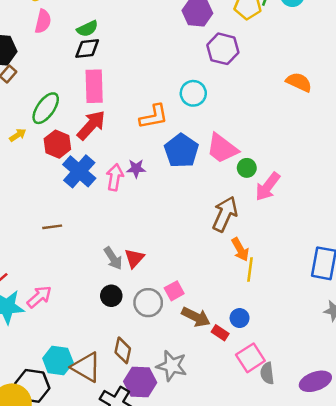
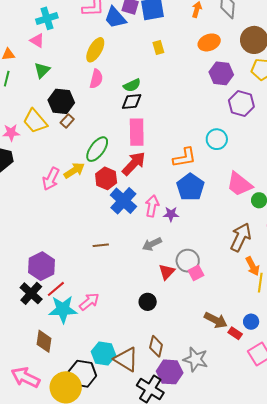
yellow arrow: (18, 135) -> (74, 170), size x1.5
blue pentagon: (181, 151) -> (190, 187), moved
purple star: (136, 168) -> (171, 214), moved
gray arrow: (113, 258) -> (152, 244), moved, turned 96
pink square: (174, 291) -> (196, 273), moved
gray circle: (148, 303) -> (188, 261), moved

